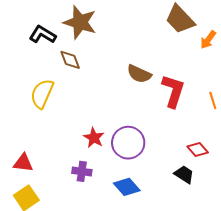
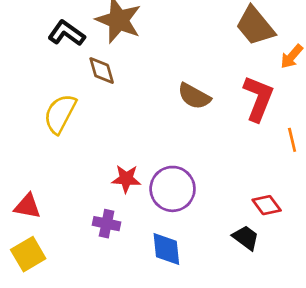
red L-shape: (173, 91) -> (258, 98), moved
red star: (94, 138) -> (126, 179), turned -30
blue diamond: (127, 187) -> (166, 249), turned 32

